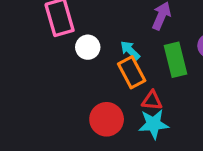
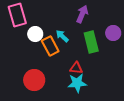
orange rectangle: (132, 72) -> (50, 46), moved
red circle: (107, 119) -> (34, 80), moved

